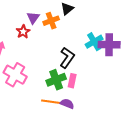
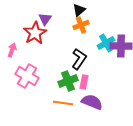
orange cross: (51, 21) -> (81, 25), moved
red star: (23, 32) -> (35, 33), size x1.6
purple semicircle: (67, 104) -> (92, 102), moved, size x1.5

